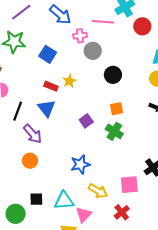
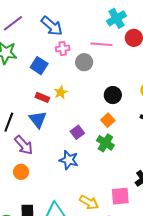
pink line: (103, 22) -> (101, 44), moved
pink cross: (80, 36) -> (63, 49), moved
black circle: (113, 75) -> (113, 95), moved
orange square: (117, 109) -> (108, 120), turned -32
blue star: (80, 164) -> (69, 160), moved, turned 30

